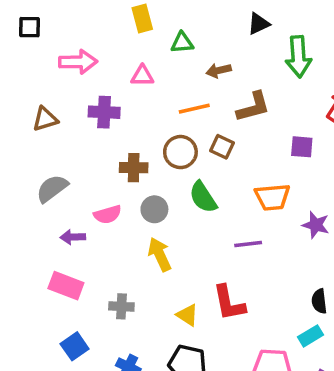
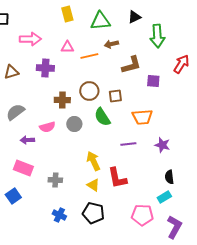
green triangle: (182, 43) -> (100, 21), moved, size x1.5
orange line: (194, 109) -> (89, 56), moved
brown square: (222, 147) -> (115, 96), moved, turned -32
purple square: (302, 147) -> (153, 81), moved
purple star: (316, 225) -> (162, 145), moved
yellow arrow: (160, 254) -> (93, 161), moved
blue square: (75, 346) -> (13, 196), moved

